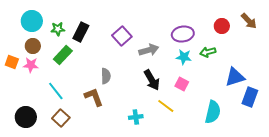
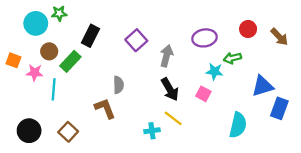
brown arrow: (249, 21) -> (279, 37), moved
green star: (58, 29) -> (59, 13), moved
brown circle: (33, 46) -> (49, 51), moved
gray arrow: (149, 50) -> (166, 56), turned -60
cyan star: (184, 57) -> (215, 71), moved
orange square: (12, 62) -> (13, 60), moved
cyan line: (56, 91) -> (54, 89), moved, turned 42
yellow line: (166, 106) -> (173, 118), moved

